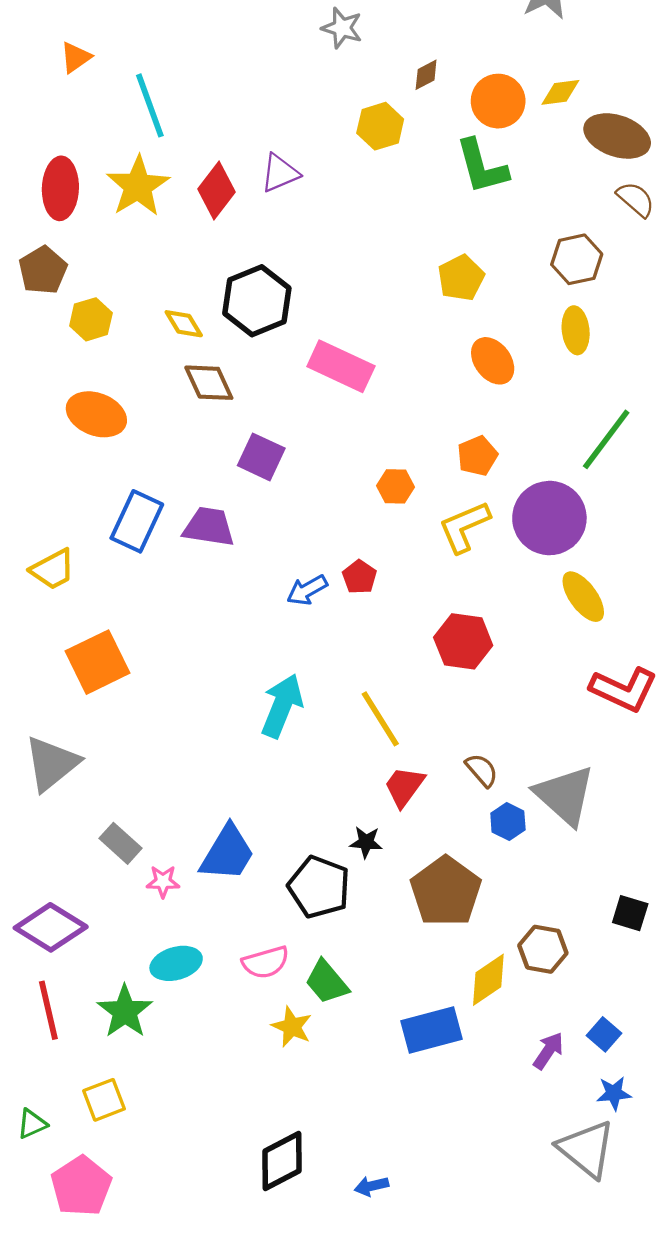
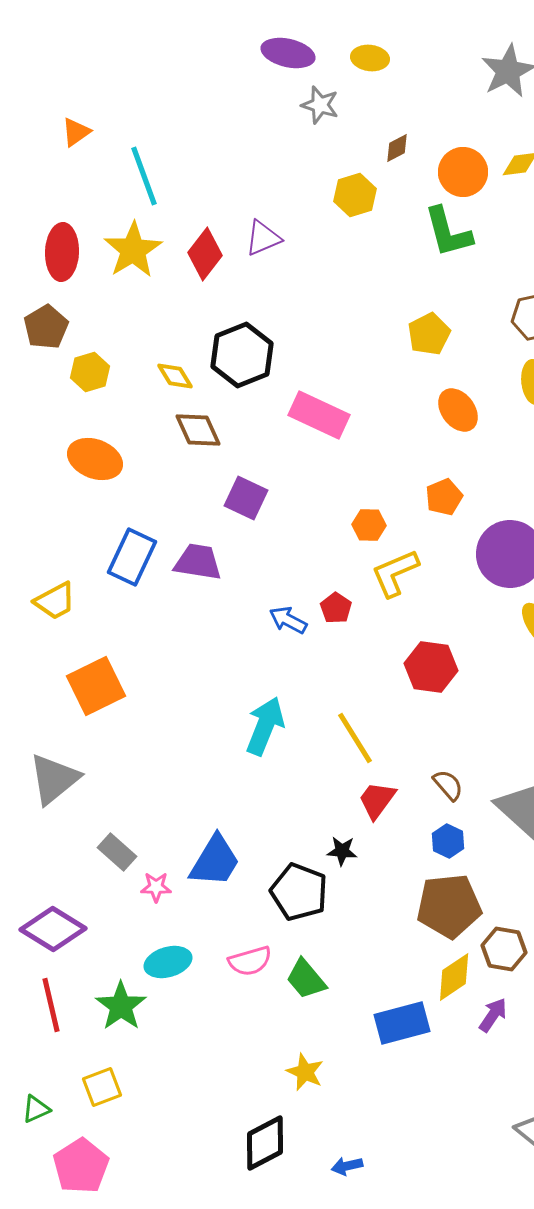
yellow L-shape: (464, 527) -> (395, 573), moved
blue arrow: (307, 590) -> (288, 620), turned 57
blue hexagon: (508, 821) -> (448, 841), moved
brown pentagon: (446, 891) -> (449, 906), moved, turned 30
yellow star: (292, 1027) -> (305, 1072), moved
purple arrow: (548, 1051) -> (493, 1015), moved

